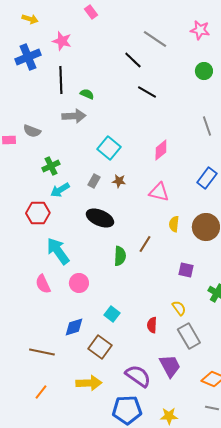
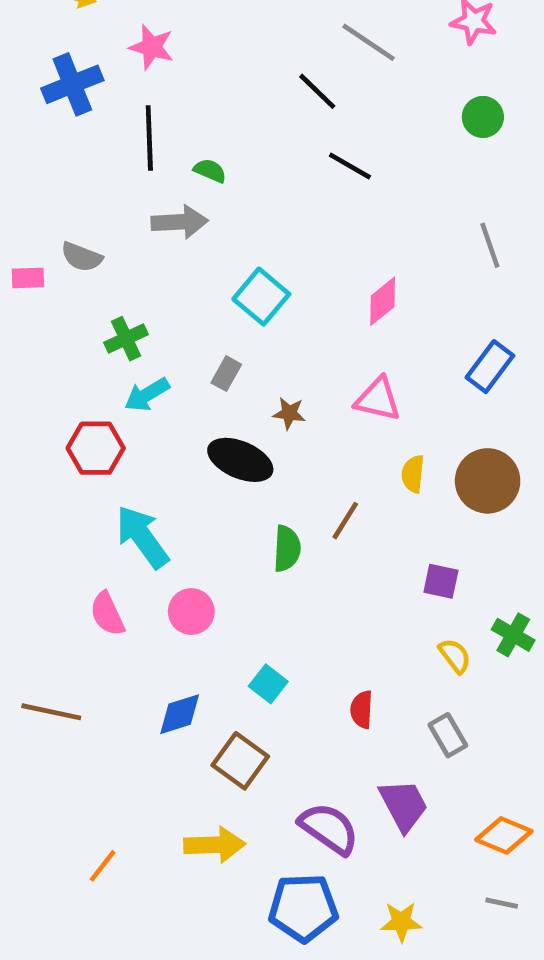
brown star: (119, 181) -> (289, 413), moved
yellow semicircle: (179, 308) -> (455, 656), moved
gray rectangle: (189, 336) -> (448, 735), size x0.7
brown line: (42, 352) -> (51, 712), moved

